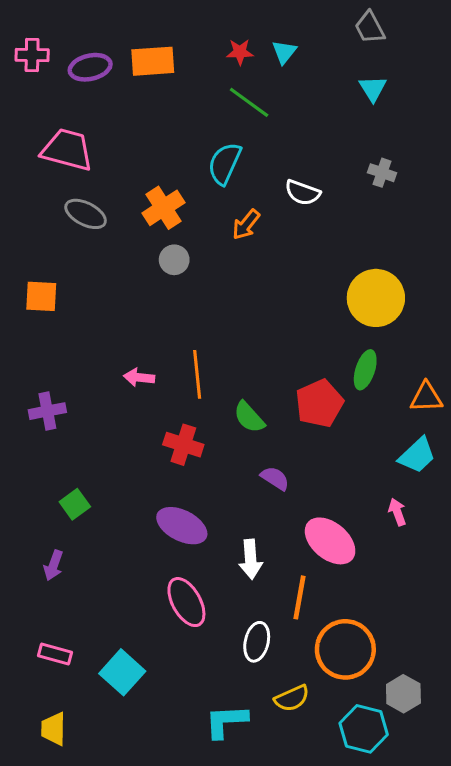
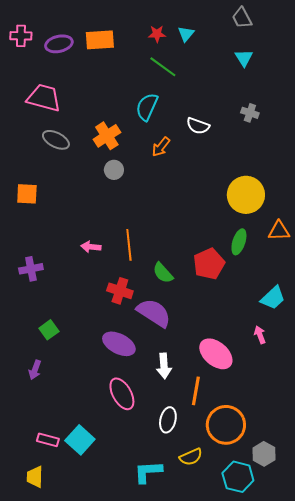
orange triangle: (426, 397) -> (279, 231), moved
purple semicircle: (275, 478) -> (154, 313), moved, size x1.8
pink rectangle: (55, 654) -> (48, 440), moved

